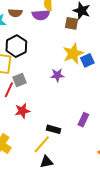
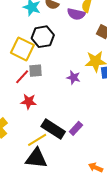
purple rectangle: (83, 120) -> (76, 128), moved
black rectangle: (54, 129) -> (53, 129), size x1.6
black triangle: (46, 162) -> (36, 158), size x1.6

